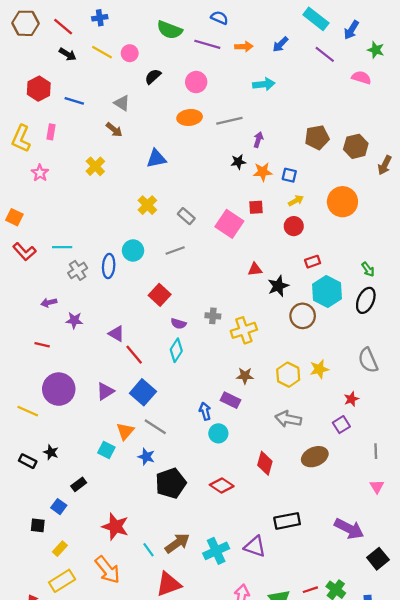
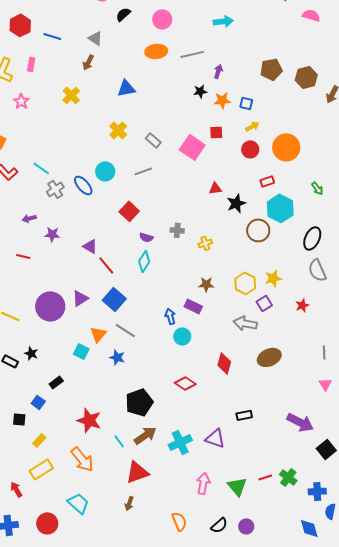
brown arrow: (114, 130) -> (88, 62), turned 77
orange circle: (342, 202) -> (286, 147), moved
cyan line: (62, 247) -> (41, 168), turned 36
blue ellipse: (109, 266) -> (83, 185), turned -45
black ellipse: (366, 300) -> (312, 238), moved
yellow cross: (244, 330) -> (205, 243), size x0.6
purple circle: (59, 389) -> (50, 306), moved
purple square: (341, 425) -> (264, 303), moved
black pentagon: (171, 483) -> (139, 402), moved
black rectangle: (287, 521) -> (244, 415), size x0.7

